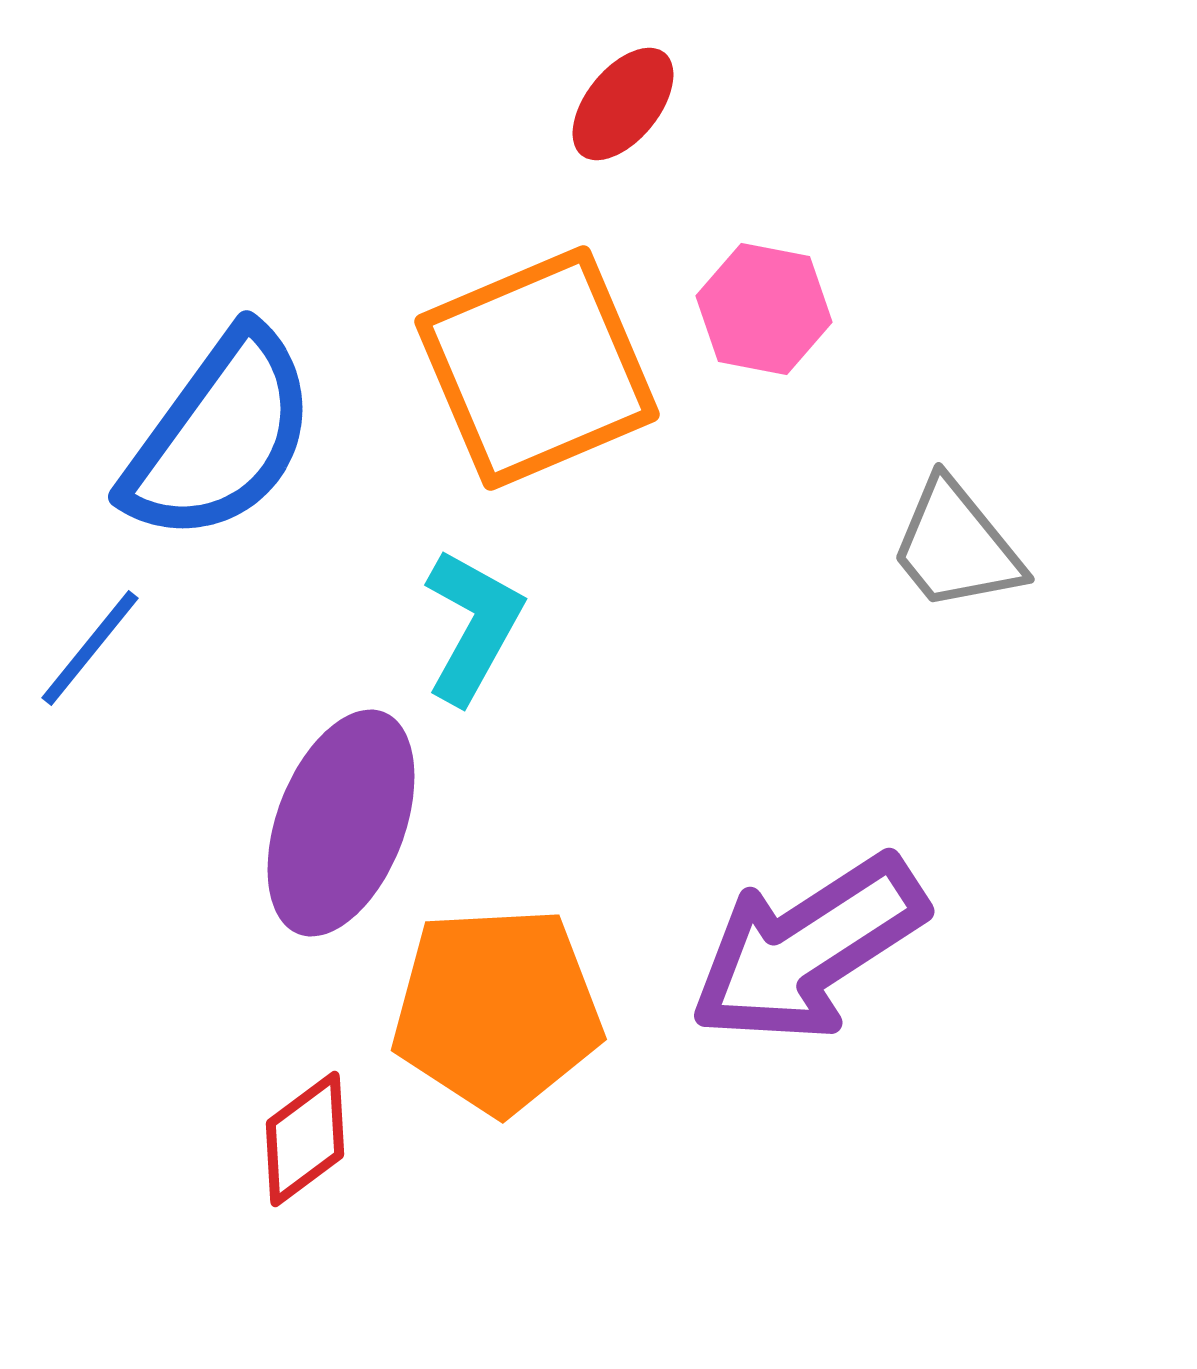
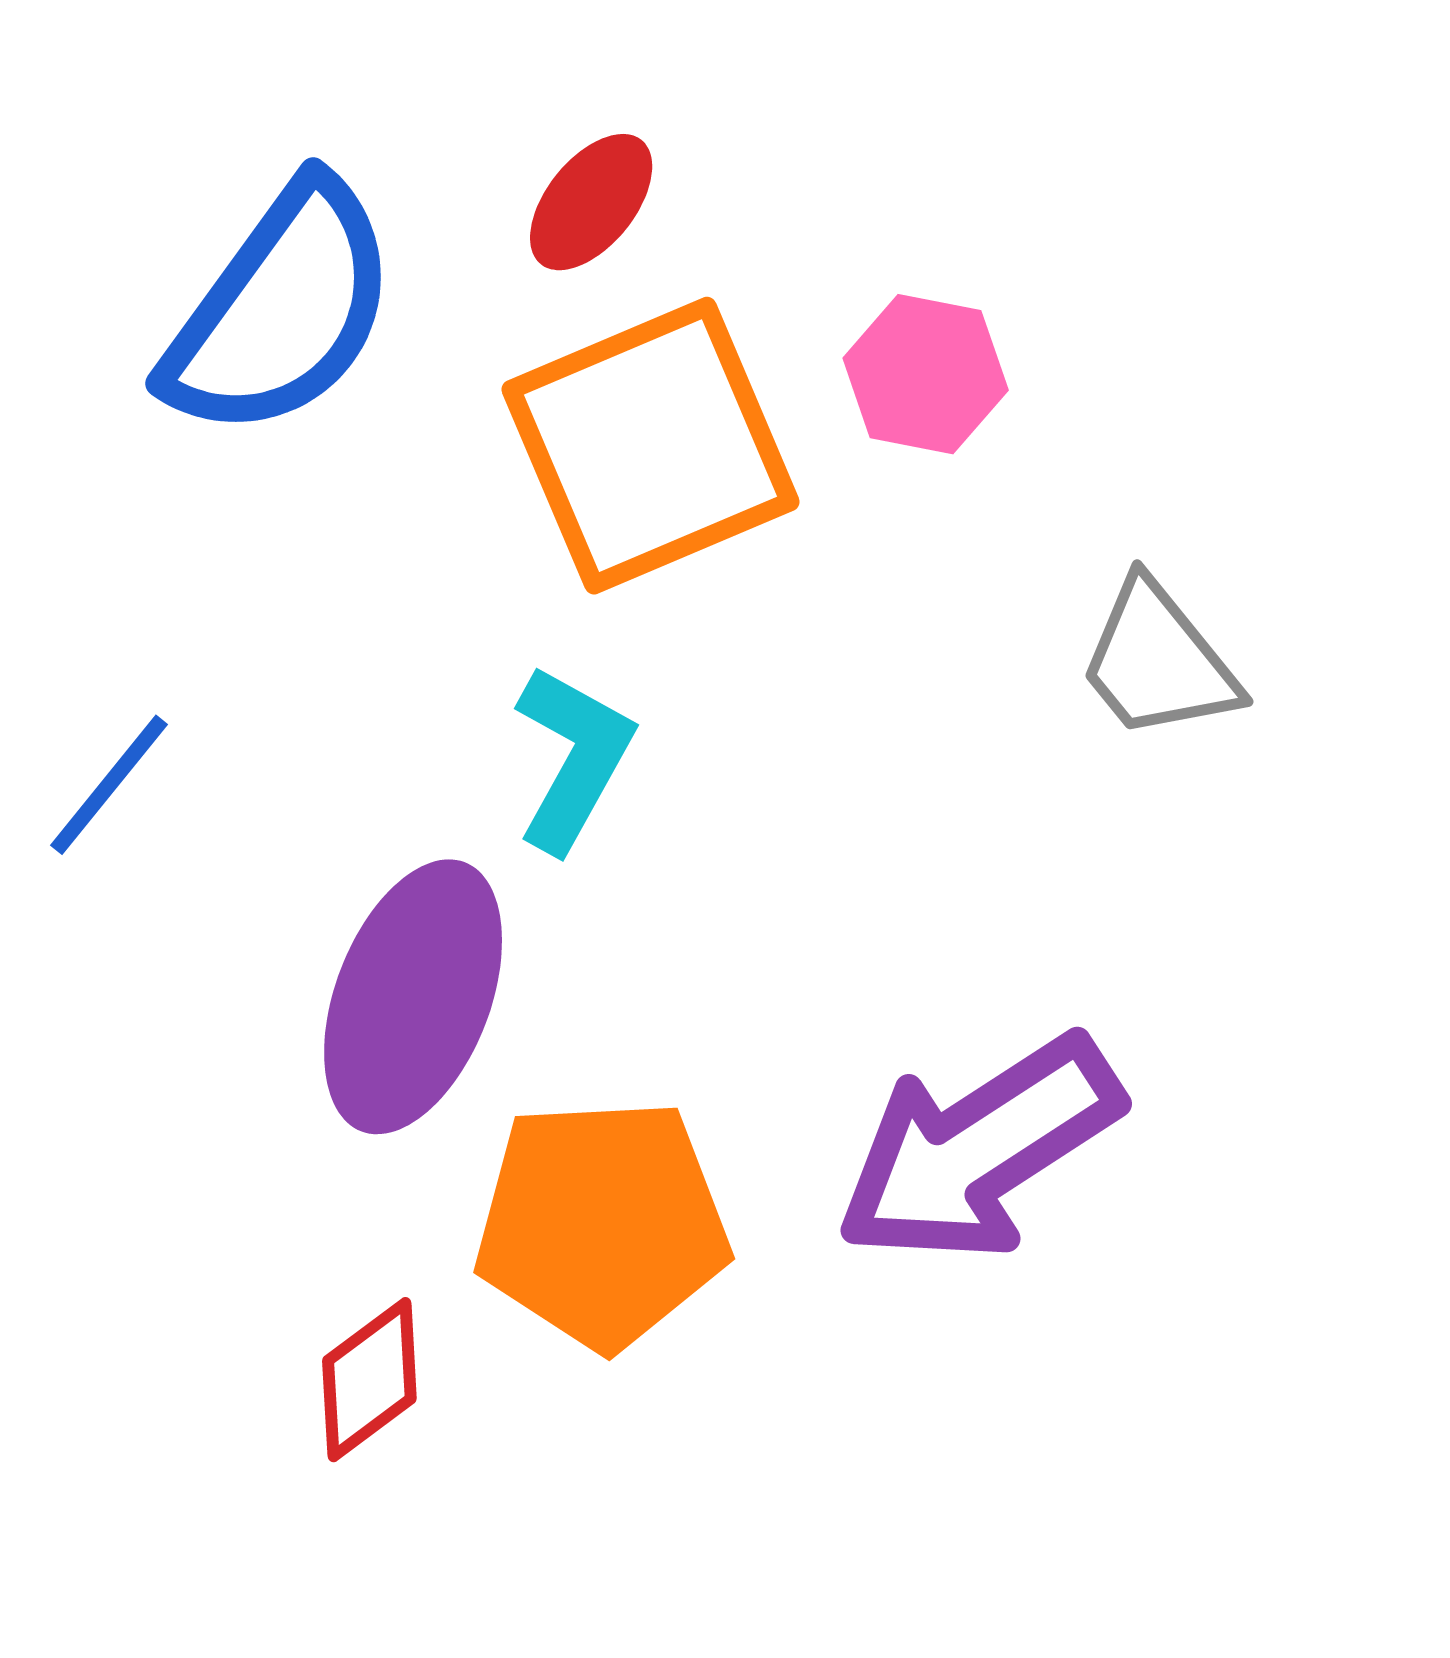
red ellipse: (623, 104) -> (591, 202), moved
blue semicircle: (220, 436) -> (281, 310), moved

